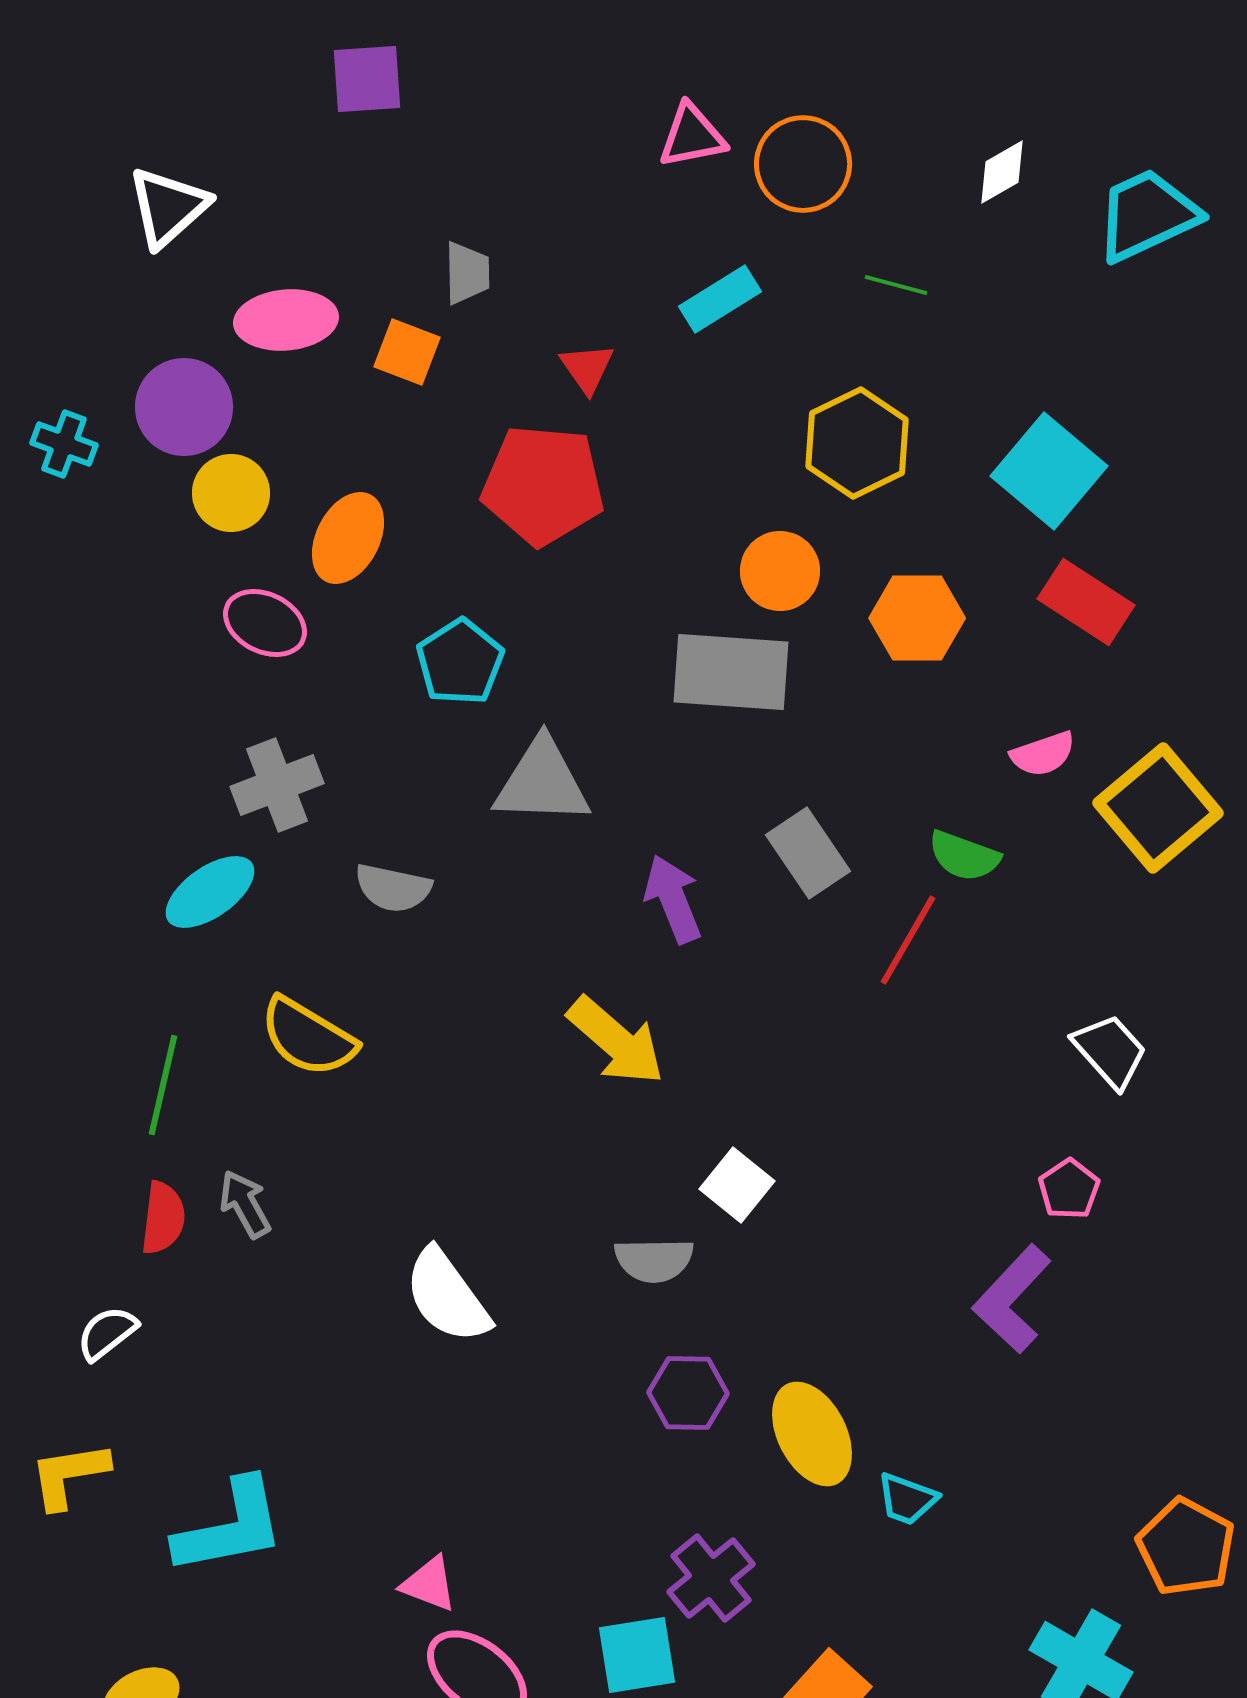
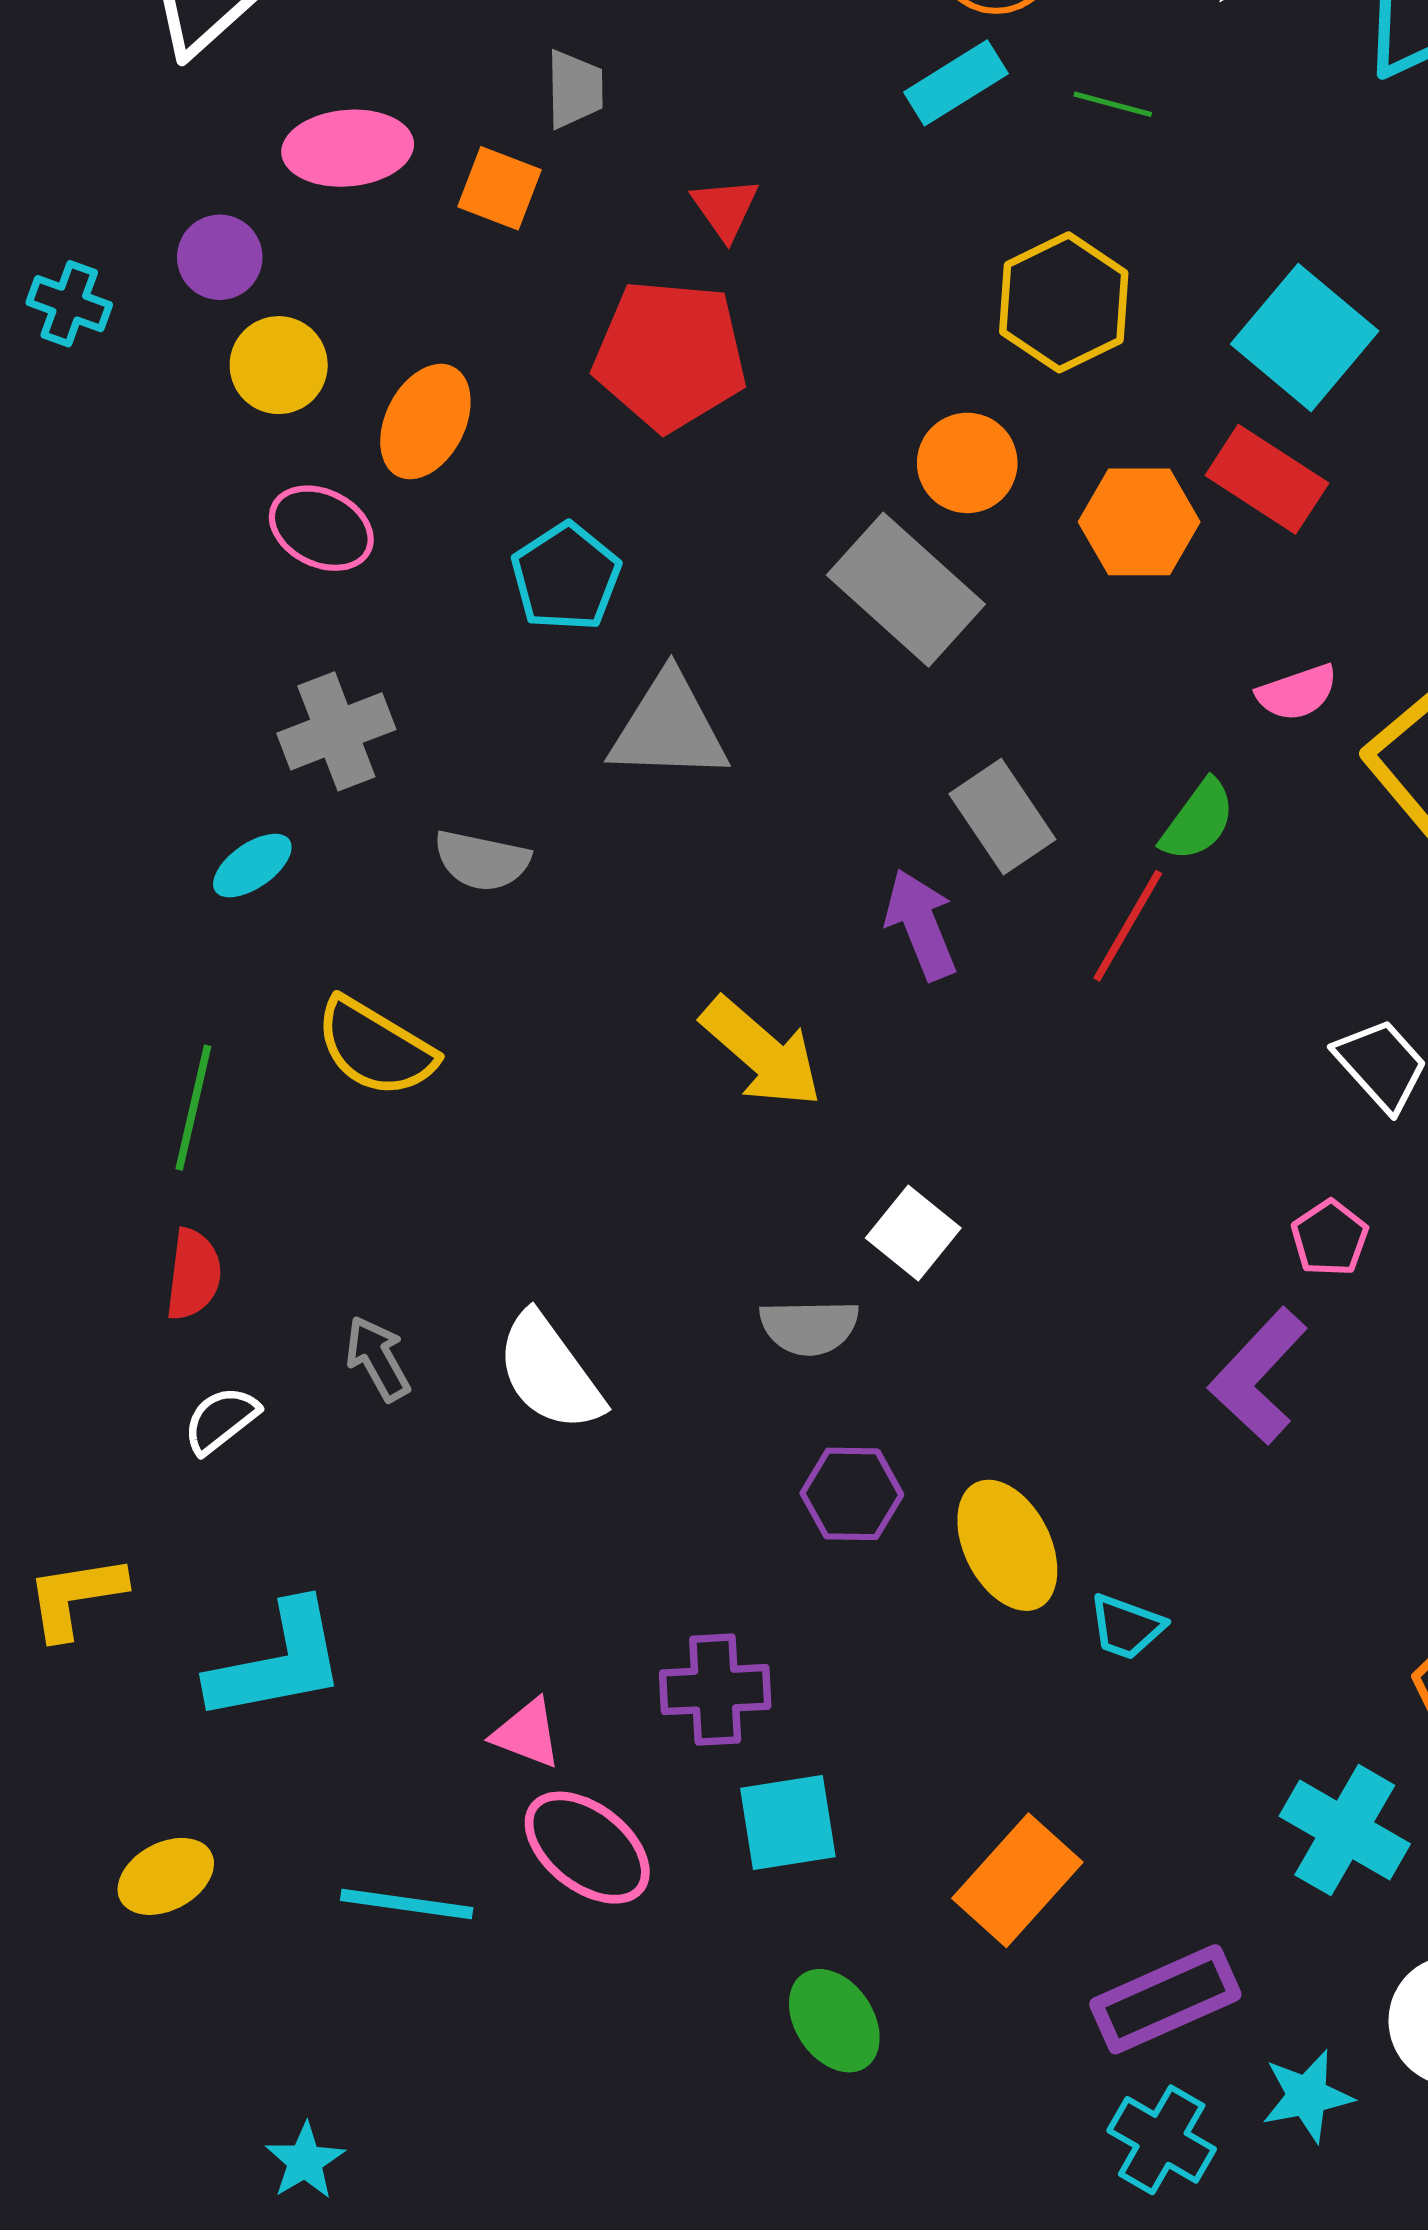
cyan rectangle: (720, 299) -> (956, 83), moved
purple circle: (184, 407) -> (220, 257), size x0.7
red rectangle: (1086, 602) -> (1267, 479), moved
gray rectangle: (731, 672) -> (906, 590), turned 38
green semicircle: (964, 856) -> (1198, 820), turned -74
cyan ellipse: (210, 892) -> (252, 866), size x0.7
purple arrow: (673, 899) -> (921, 924), moved
gray arrow: (245, 1204) -> (378, 1358), moved
white semicircle: (107, 1333) -> (221, 1420), moved
purple cross: (711, 1578) -> (715, 1690), moved, turned 36

